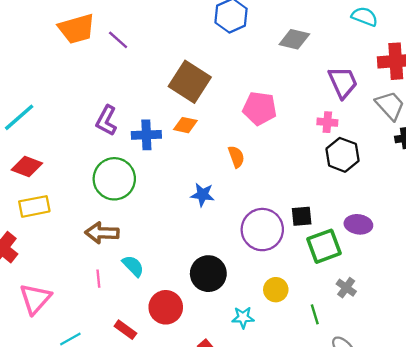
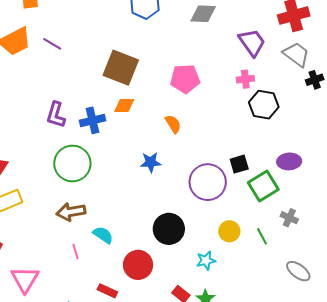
green line: (315, 314) -> (262, 236), moved

